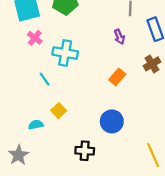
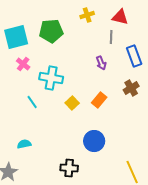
yellow square: (59, 111) -> (72, 103), moved

